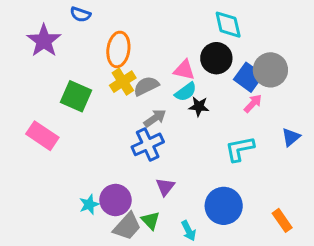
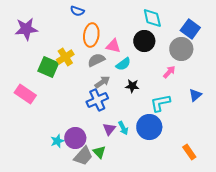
blue semicircle: (80, 14) -> (77, 11), moved
purple star: (44, 41) -> (26, 29), turned 30
orange ellipse: (118, 49) -> (91, 35), moved
pink triangle: (184, 70) -> (113, 46), moved
blue square: (249, 77) -> (190, 29), moved
yellow cross: (123, 82) -> (65, 57), moved
black star: (199, 106) -> (132, 86), moved
blue circle: (224, 206) -> (149, 127), moved
cyan arrow: (189, 231) -> (123, 128), moved

